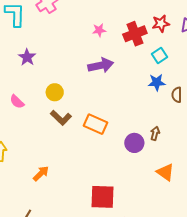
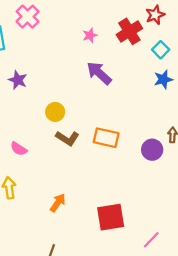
purple arrow: (101, 65) -> (99, 73), turned -115
pink semicircle: (17, 102) -> (19, 149), moved
red square: (103, 197) -> (111, 217), moved

